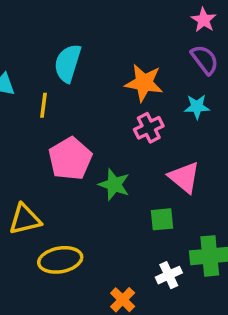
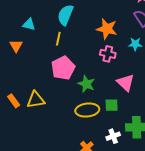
yellow line: (44, 105) -> (58, 39), moved
pink cross: (149, 128) -> (108, 54), turned 35
yellow ellipse: (60, 260) -> (87, 110), moved

